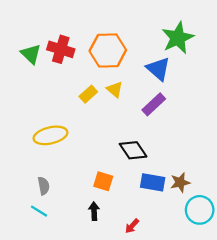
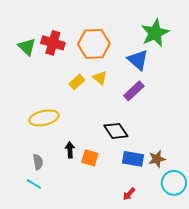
black arrow: (94, 211) -> (70, 150), moved
red arrow: (132, 226) -> (129, 194), moved

